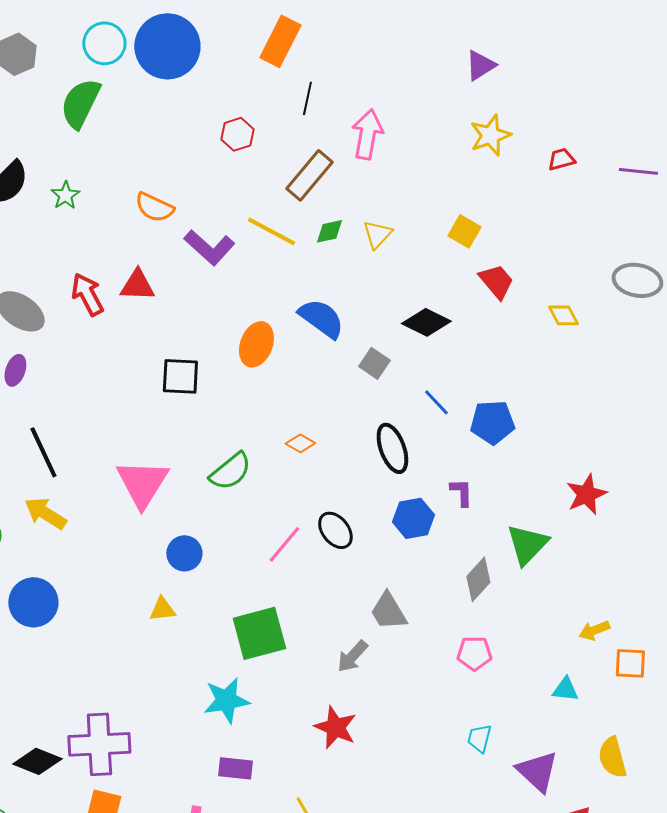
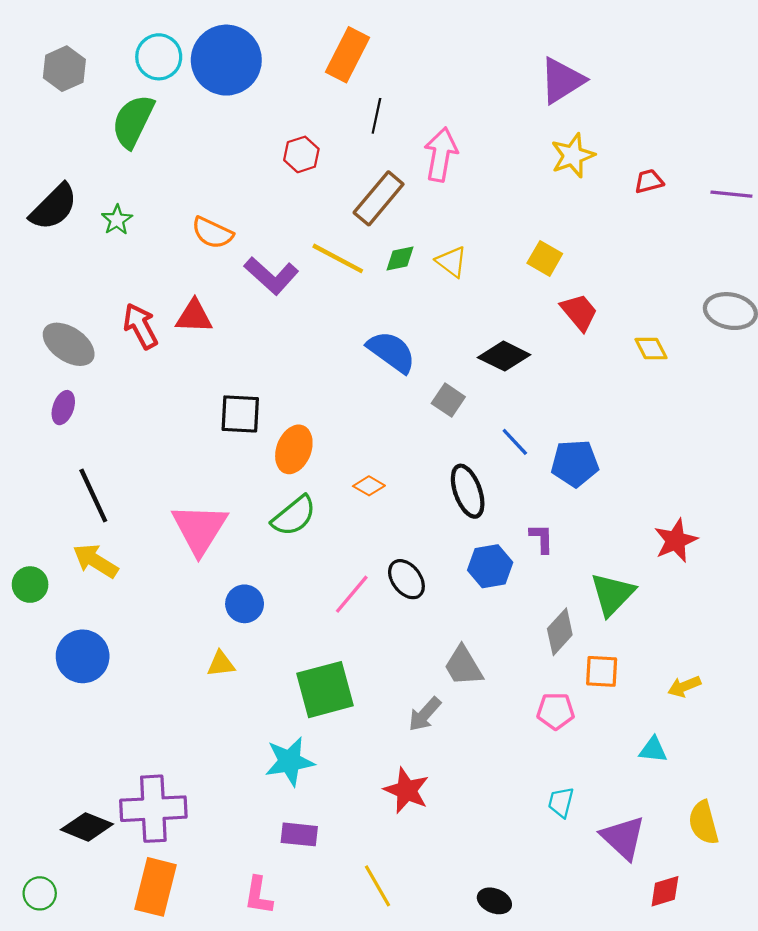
purple triangle: (480, 65) -> (562, 80), size x1.4
yellow triangle: (377, 234) -> (452, 262), turned -36
orange ellipse: (256, 344) -> (294, 449), moved
orange square: (630, 663) -> (602, 671), moved

